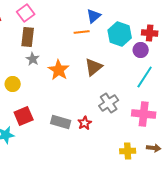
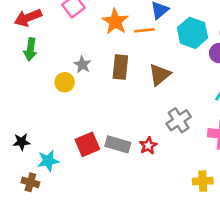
brown rectangle: (28, 37) -> (120, 67), moved
orange star: (59, 70) -> (115, 21), moved
yellow circle: (13, 84) -> (65, 82), moved
red square: (24, 116) -> (87, 144), moved

